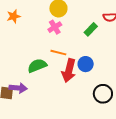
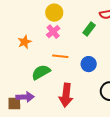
orange star: (14, 16) -> (25, 42), moved
red arrow: (69, 71) -> (66, 95), moved

